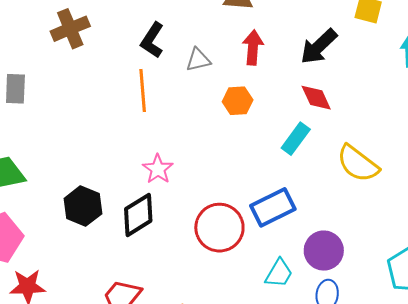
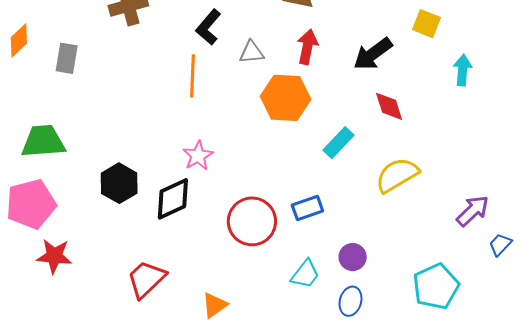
red diamond: (316, 98) -> (389, 106), moved
orange hexagon: (238, 101) -> (286, 98), size x1.6
yellow semicircle: (358, 164) -> (397, 175), turned 105
blue rectangle: (273, 207) -> (307, 208), size x0.7
purple circle: (324, 251) -> (353, 257), size x0.7

